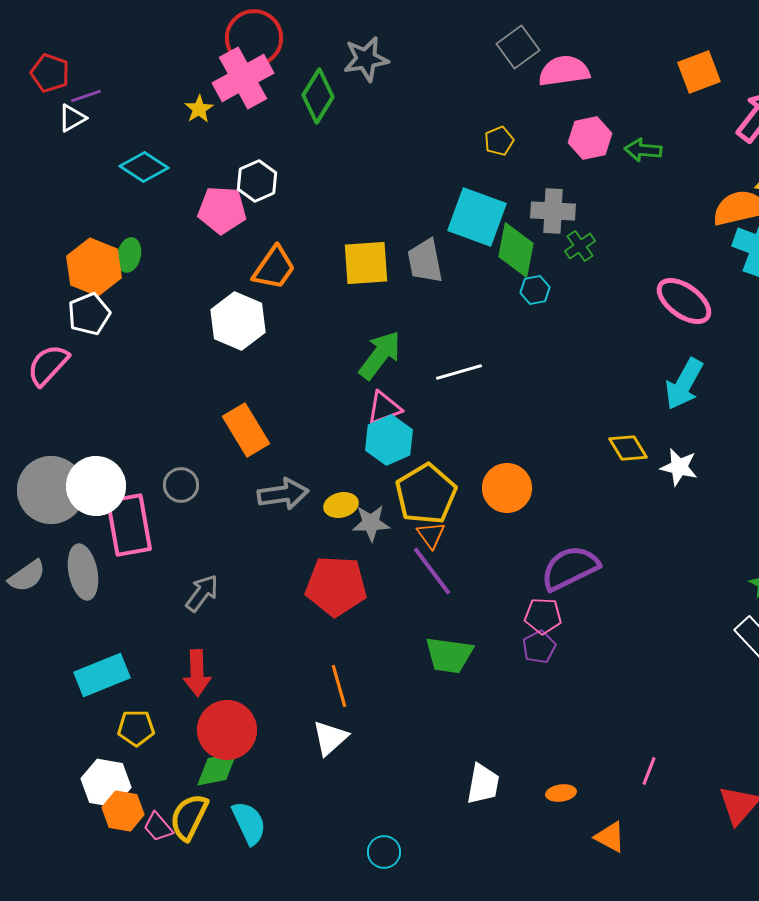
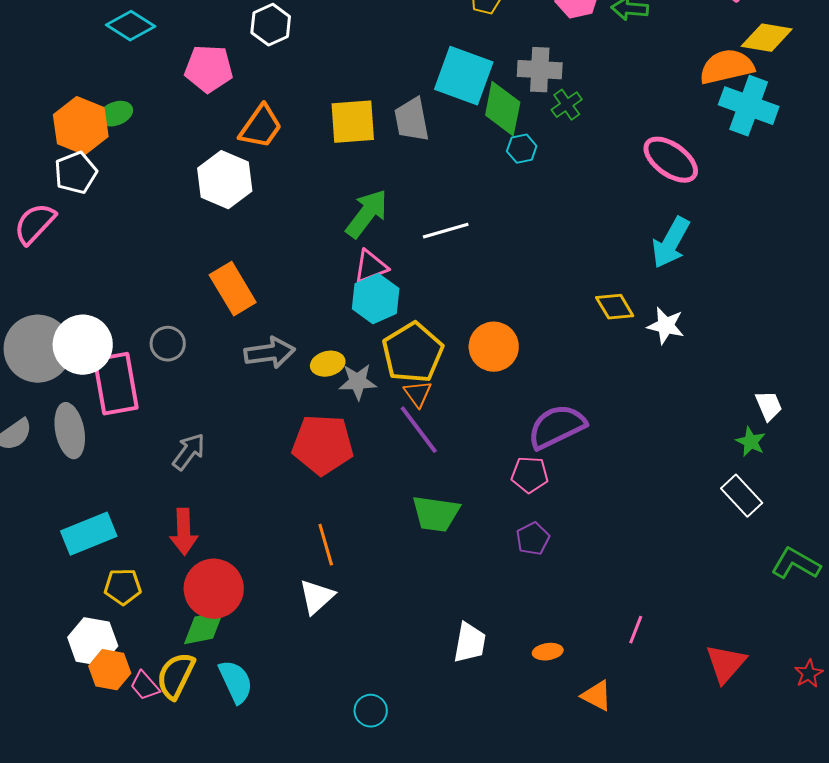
white hexagon: (257, 181) -> (271, 25), moved
green ellipse: (129, 255) -> (116, 114), turned 56
purple pentagon: (539, 647) -> (533, 539), moved

